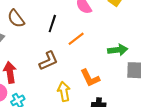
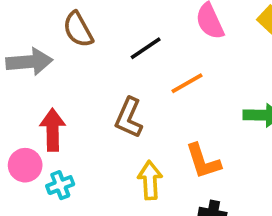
black line: (52, 24) -> (146, 48), turned 30
brown L-shape: (49, 61) -> (129, 118), turned 130

